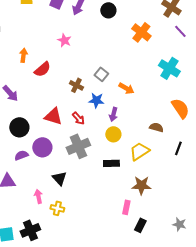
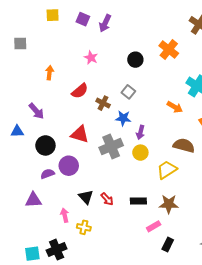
black circle: (108, 10) -> (135, 60), moved
red semicircle: (42, 69) -> (80, 91), moved
orange arrow: (126, 88) -> (175, 107), moved
red arrow: (78, 118) -> (107, 199), moved
brown semicircle: (156, 127) -> (184, 145), size x1.5
gray cross: (78, 146) -> (111, 146), moved
black rectangle: (111, 163) -> (138, 201), moved
pink rectangle: (126, 207) -> (154, 226), turned 48

